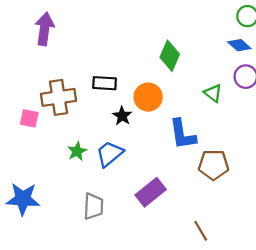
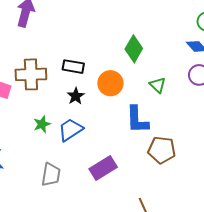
green triangle: (213, 93) -> (158, 85), moved
black star: (122, 116) -> (76, 96), moved

